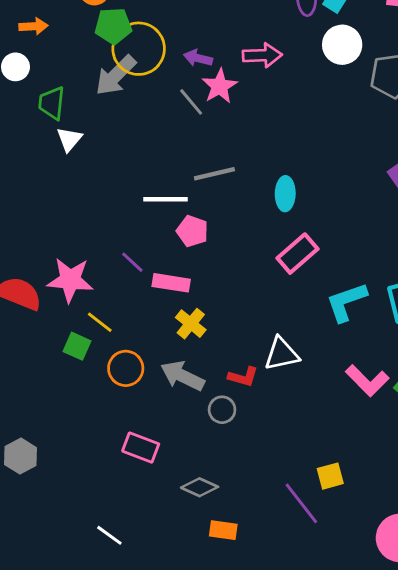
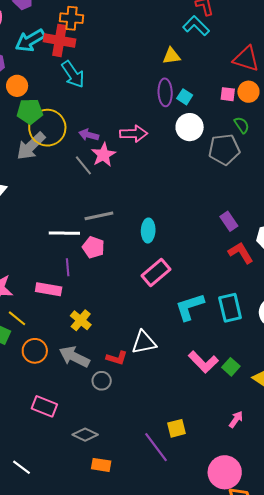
pink pentagon: (192, 231) -> (93, 247), moved
purple line: (132, 262) -> (68, 267), moved, turned 42
pink rectangle: (171, 283) -> (49, 289), moved

